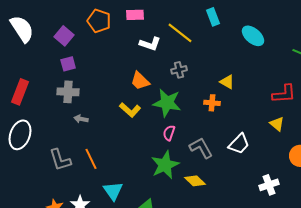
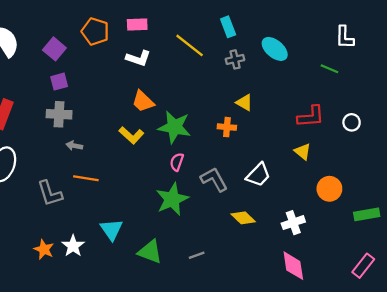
white L-shape: (150, 44) -> (138, 58), moved
gray cross: (179, 70) -> (235, 59), moved
orange line: (91, 159) -> (86, 178), moved, turned -55
yellow diamond: (195, 181) -> (243, 218), moved

